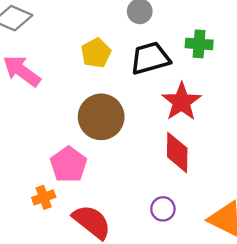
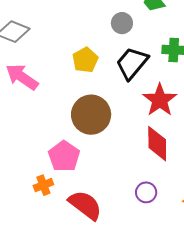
black trapezoid: (150, 58) -> (132, 63), turned -33

